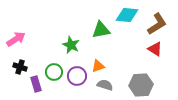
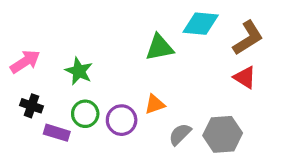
green star: (71, 45) -> (79, 71), moved
purple rectangle: (36, 84) -> (57, 133), turned -56
gray semicircle: (105, 85) -> (180, 134), moved, turned -63

